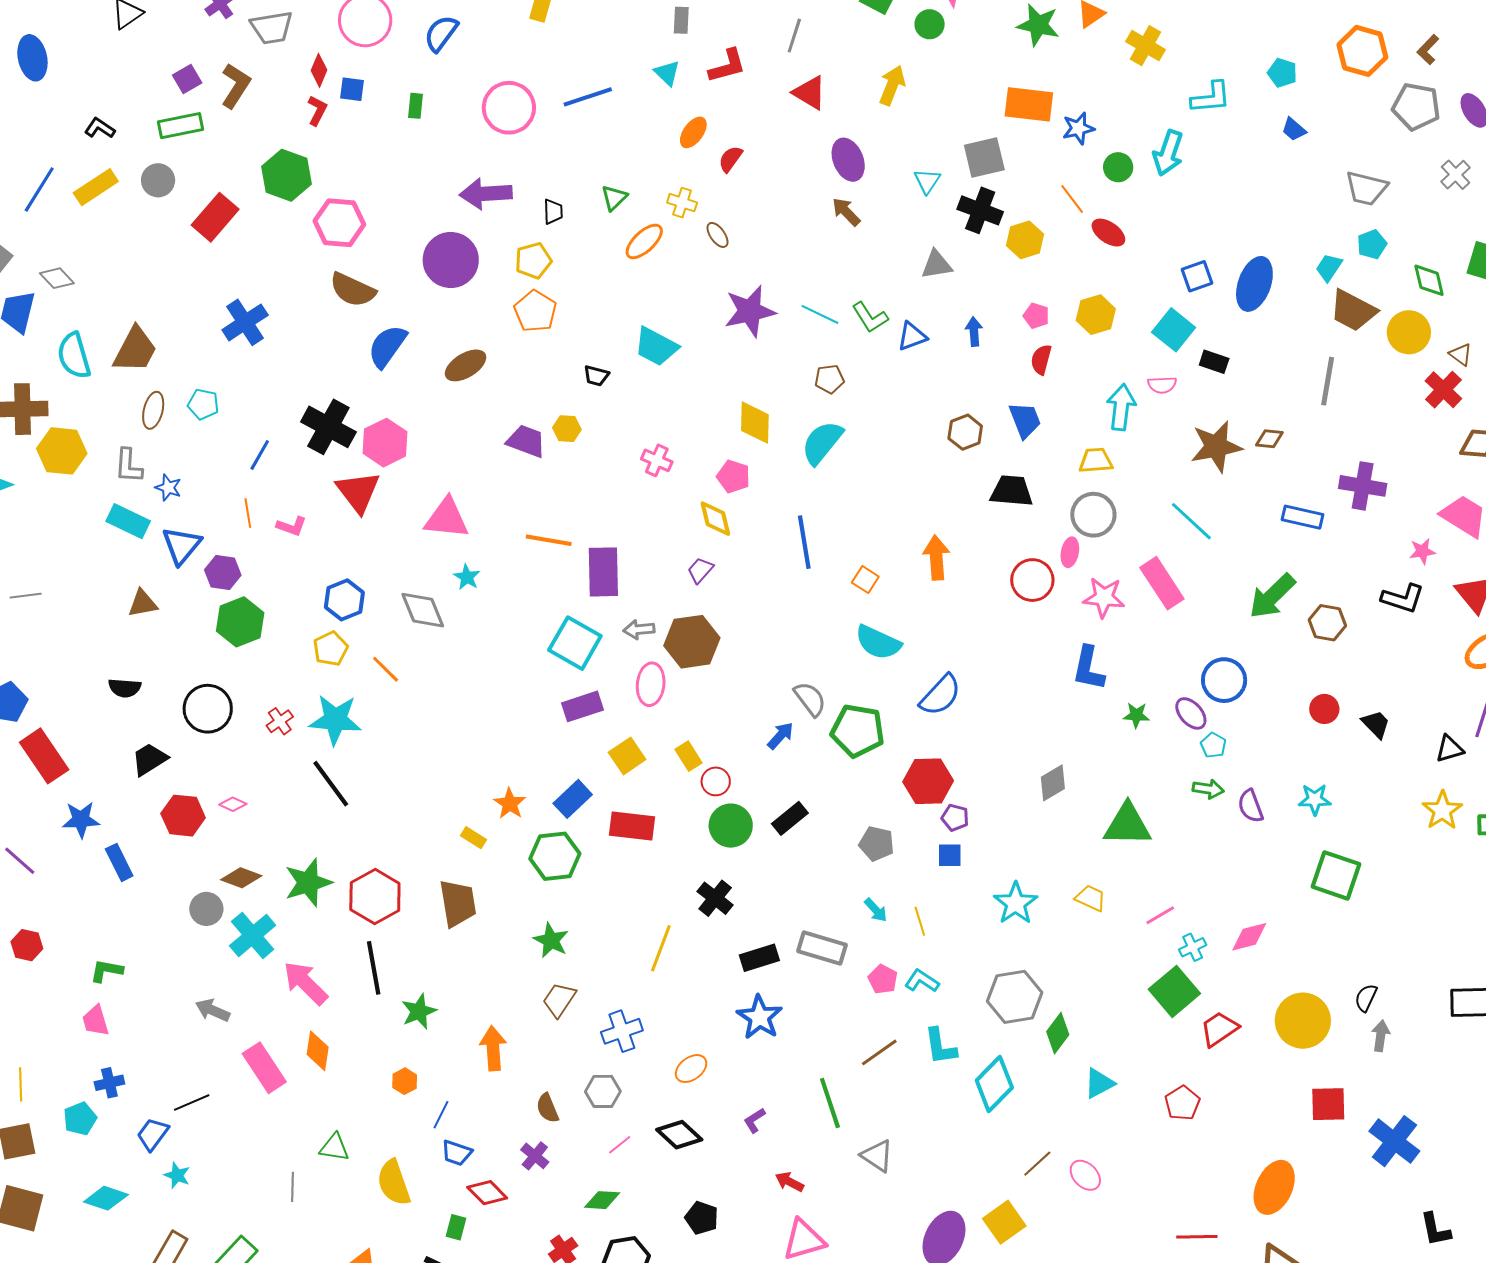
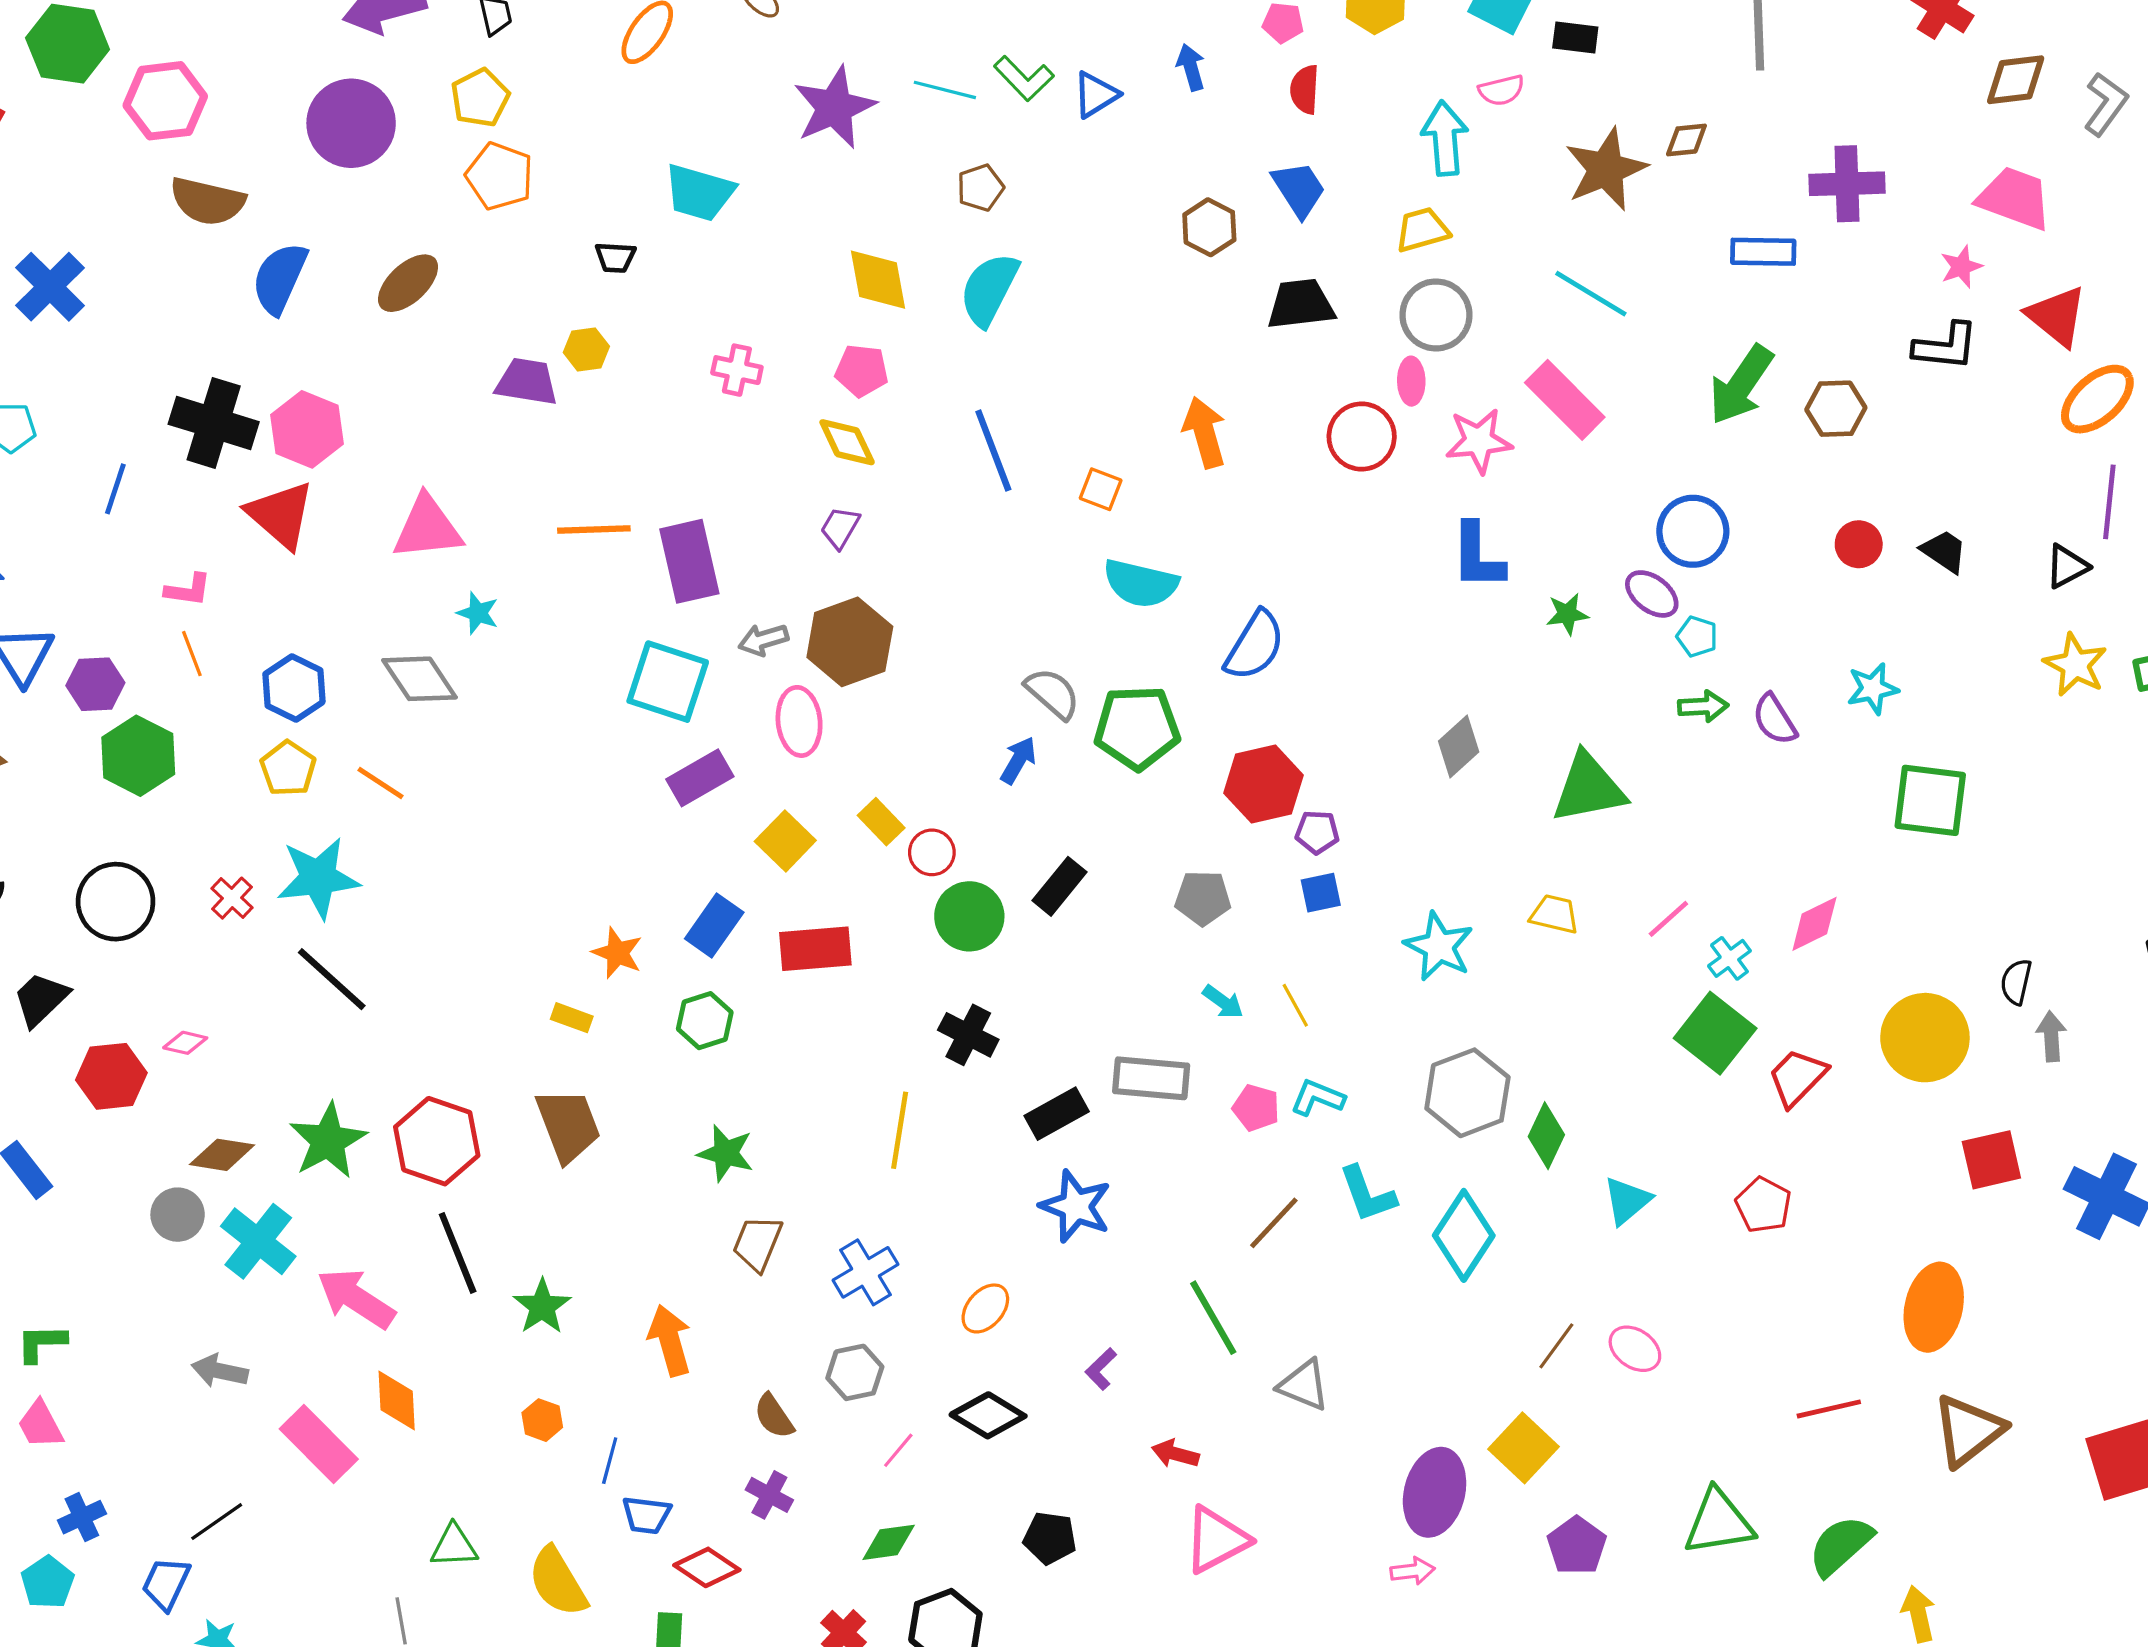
orange line: (248, 513) -> (192, 654), moved
green hexagon: (555, 856) -> (705, 1021), size x0.7

